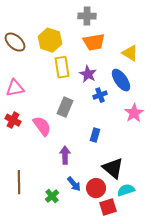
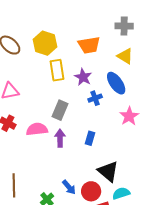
gray cross: (87, 16) -> (124, 26), moved
pink semicircle: (42, 126) -> (37, 129), turned -60
purple arrow: (65, 155) -> (60, 138), moved

